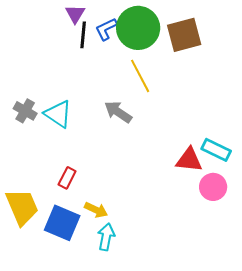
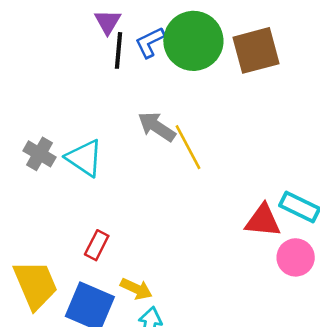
yellow line: (140, 76) -> (188, 147), moved
gray arrow: (118, 112) -> (157, 127), moved

